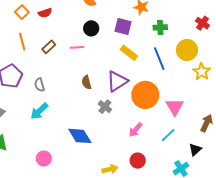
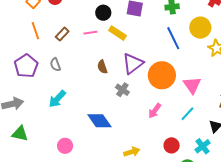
yellow rectangle: (129, 53) -> (117, 33), moved
gray semicircle: (39, 85) -> (55, 65), moved
red circle: (138, 161) -> (172, 145), moved

